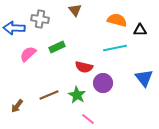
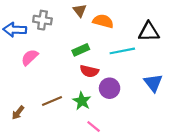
orange semicircle: (117, 20) -> (103, 21), moved
black triangle: (140, 30) -> (149, 32), size x1.5
green rectangle: (57, 47) -> (81, 50), moved

